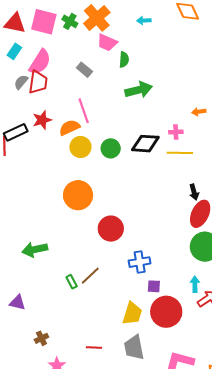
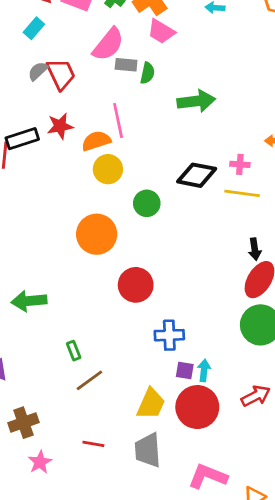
green semicircle: (124, 60) -> (147, 73), moved
pink semicircle: (40, 62) -> (108, 44), moved
gray rectangle: (84, 70) -> (126, 65), turned -42
red trapezoid: (38, 82) -> (61, 74), turned -40
green circle: (111, 148) -> (147, 203), moved
brown line: (90, 276) -> (89, 380), moved
cyan arrow: (195, 284) -> (204, 370), moved
brown cross: (41, 338) -> (23, 423), size x1.5

